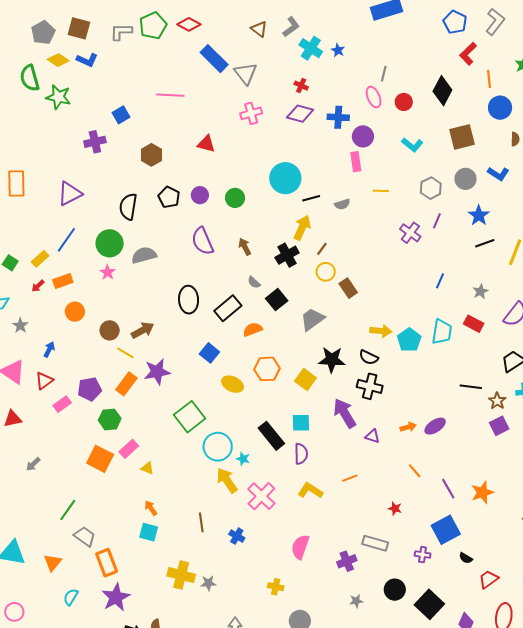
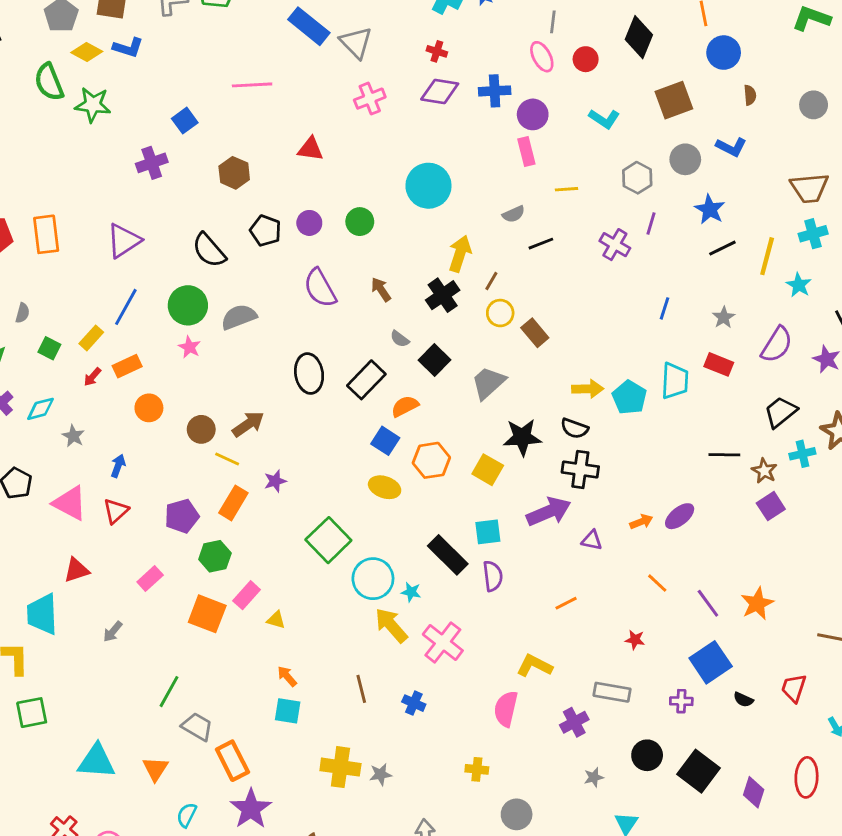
black line: (311, 198) -> (541, 244), moved
black semicircle: (128, 207) -> (209, 250), turned -44
blue square: (209, 353) -> (385, 441), moved
purple star: (157, 372) -> (275, 481), size x0.6
pink rectangle: (62, 404) -> (150, 578), moved
purple arrow: (345, 413) -> (549, 512), turned 104
yellow L-shape: (310, 490) -> (534, 666), moved
red trapezoid: (488, 579) -> (794, 688), moved, turned -30

